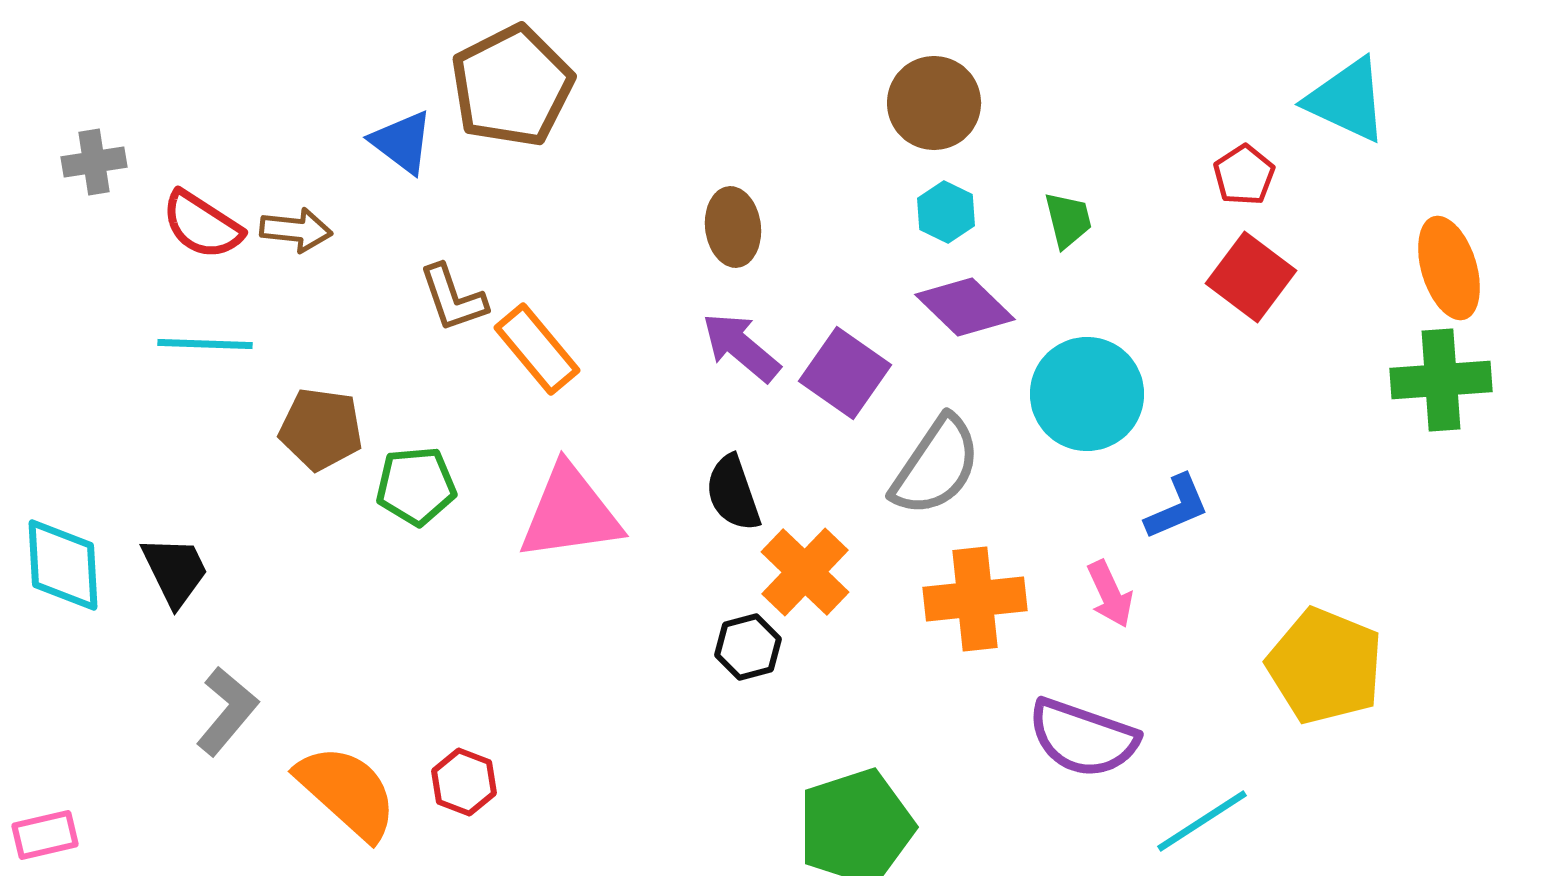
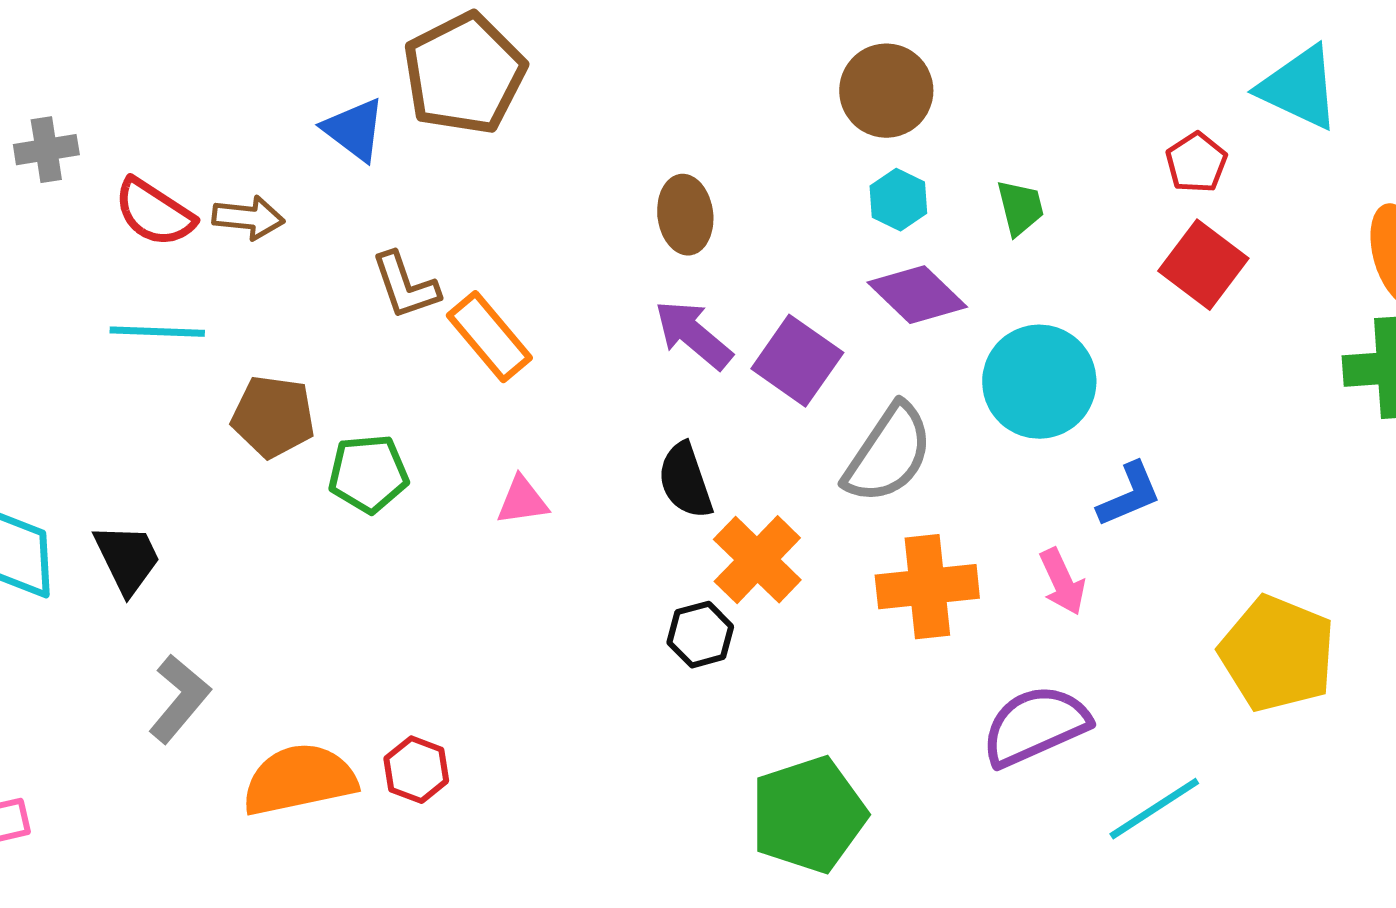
pink triangle: (570, 513) -> (522, 501), size x0.5
purple semicircle: (1083, 738) -> (1035, 726), turned 137
orange semicircle: (347, 792) -> (299, 780), turned -54

